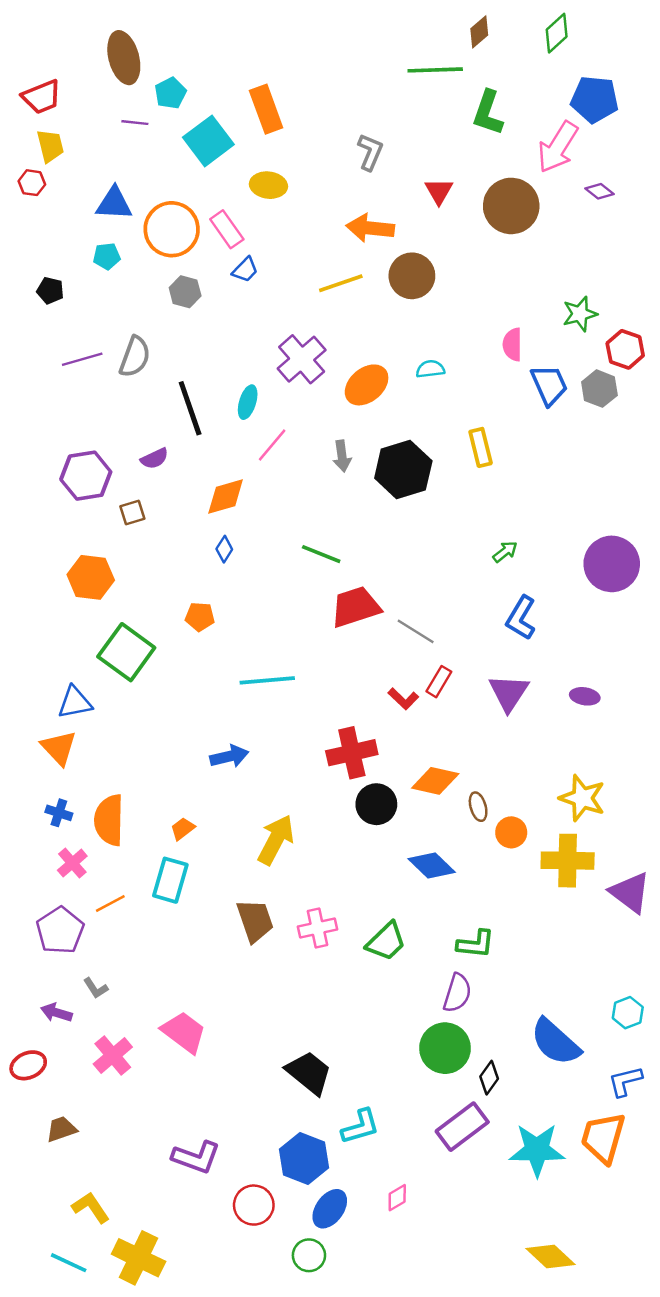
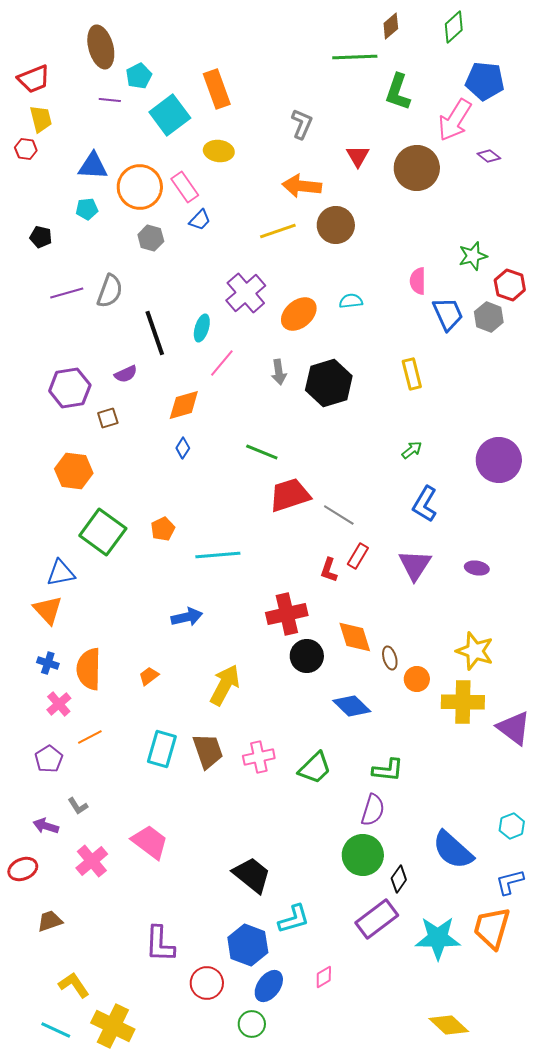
yellow rectangle: (481, 447) -> (412, 374), moved
orange pentagon: (200, 617) -> (163, 529), moved, turned -30
red L-shape: (403, 699) -> (329, 570), turned 65
orange diamond: (435, 781) -> (355, 637), turned 60
cyan rectangle: (170, 880) -> (162, 749), moved
purple pentagon: (60, 930) -> (49, 759), size x0.7
purple L-shape: (196, 1157) -> (160, 944), turned 72

